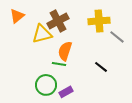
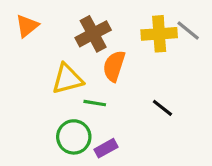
yellow triangle: (42, 34) -> (67, 79), moved
gray line: (117, 37) -> (188, 31), moved
orange semicircle: (65, 51) -> (114, 66), moved

